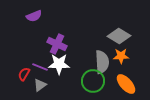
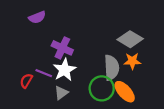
white star: (59, 64) -> (65, 70), turned -30
orange ellipse: (126, 84) -> (125, 92), moved
gray triangle: (40, 85) -> (61, 93), moved

